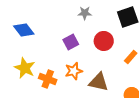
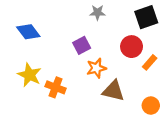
red circle: (104, 41) -> (132, 47), moved
orange star: (74, 71) -> (96, 68), moved

